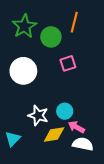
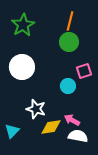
green circle: (51, 37) -> (69, 42), moved
pink square: (68, 63) -> (84, 71), moved
cyan circle: (65, 111) -> (68, 86), moved

